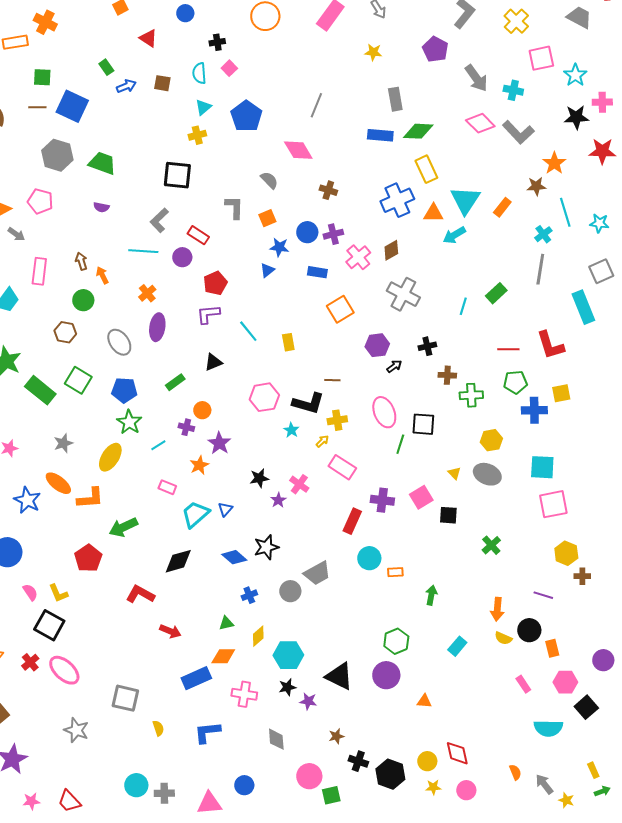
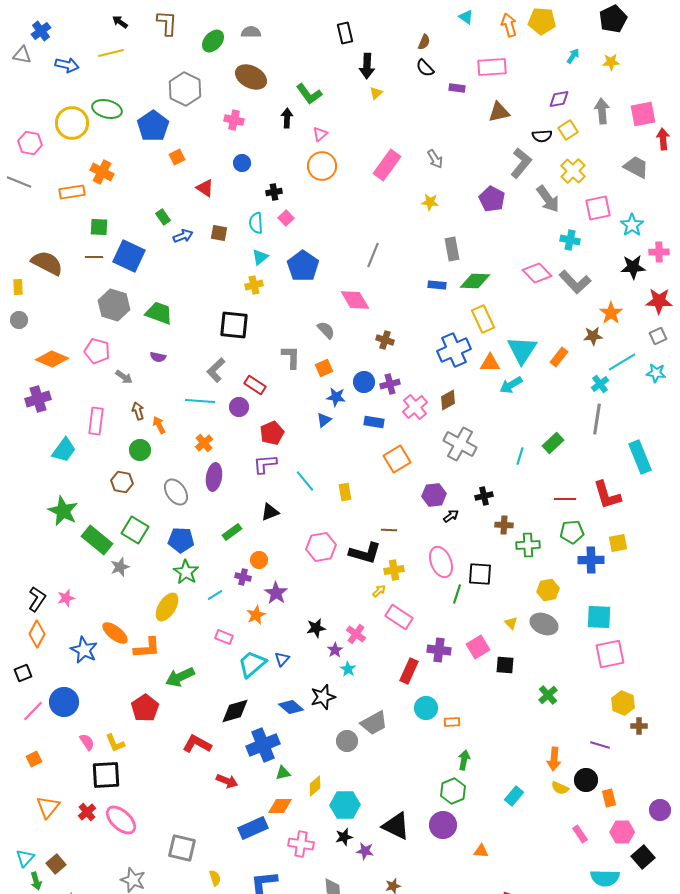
gray arrow: (476, 78) -> (548, 199), moved
blue rectangle: (380, 135) -> (437, 285), size x0.7
cyan line: (565, 212) -> (622, 362), turned 76
gray arrow: (16, 234) -> (124, 377), moved
gray square: (601, 271) -> (658, 336), moved, size x0.7
cyan star: (291, 430) -> (348, 669), moved
gray star: (63, 443) -> (120, 567), moved
blue cross: (249, 595) -> (263, 745), moved, size x2.0
green arrow: (431, 595) -> (464, 760), moved
black square: (49, 625) -> (106, 775), turned -32

